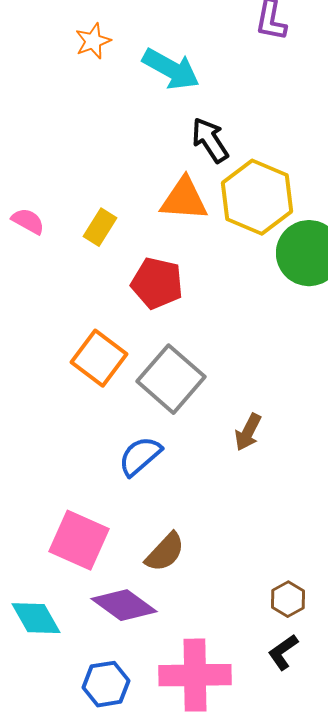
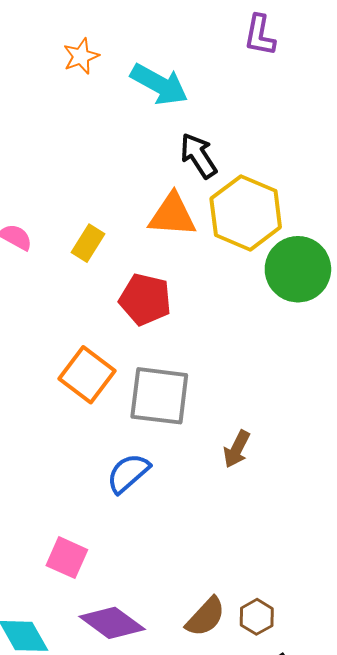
gray square: (171, 379) -> (159, 396), turned -34
pink square: (79, 540) -> (67, 558), size x0.7
brown semicircle: (165, 552) -> (206, 617), moved
brown hexagon: (288, 599) -> (257, 617), moved

